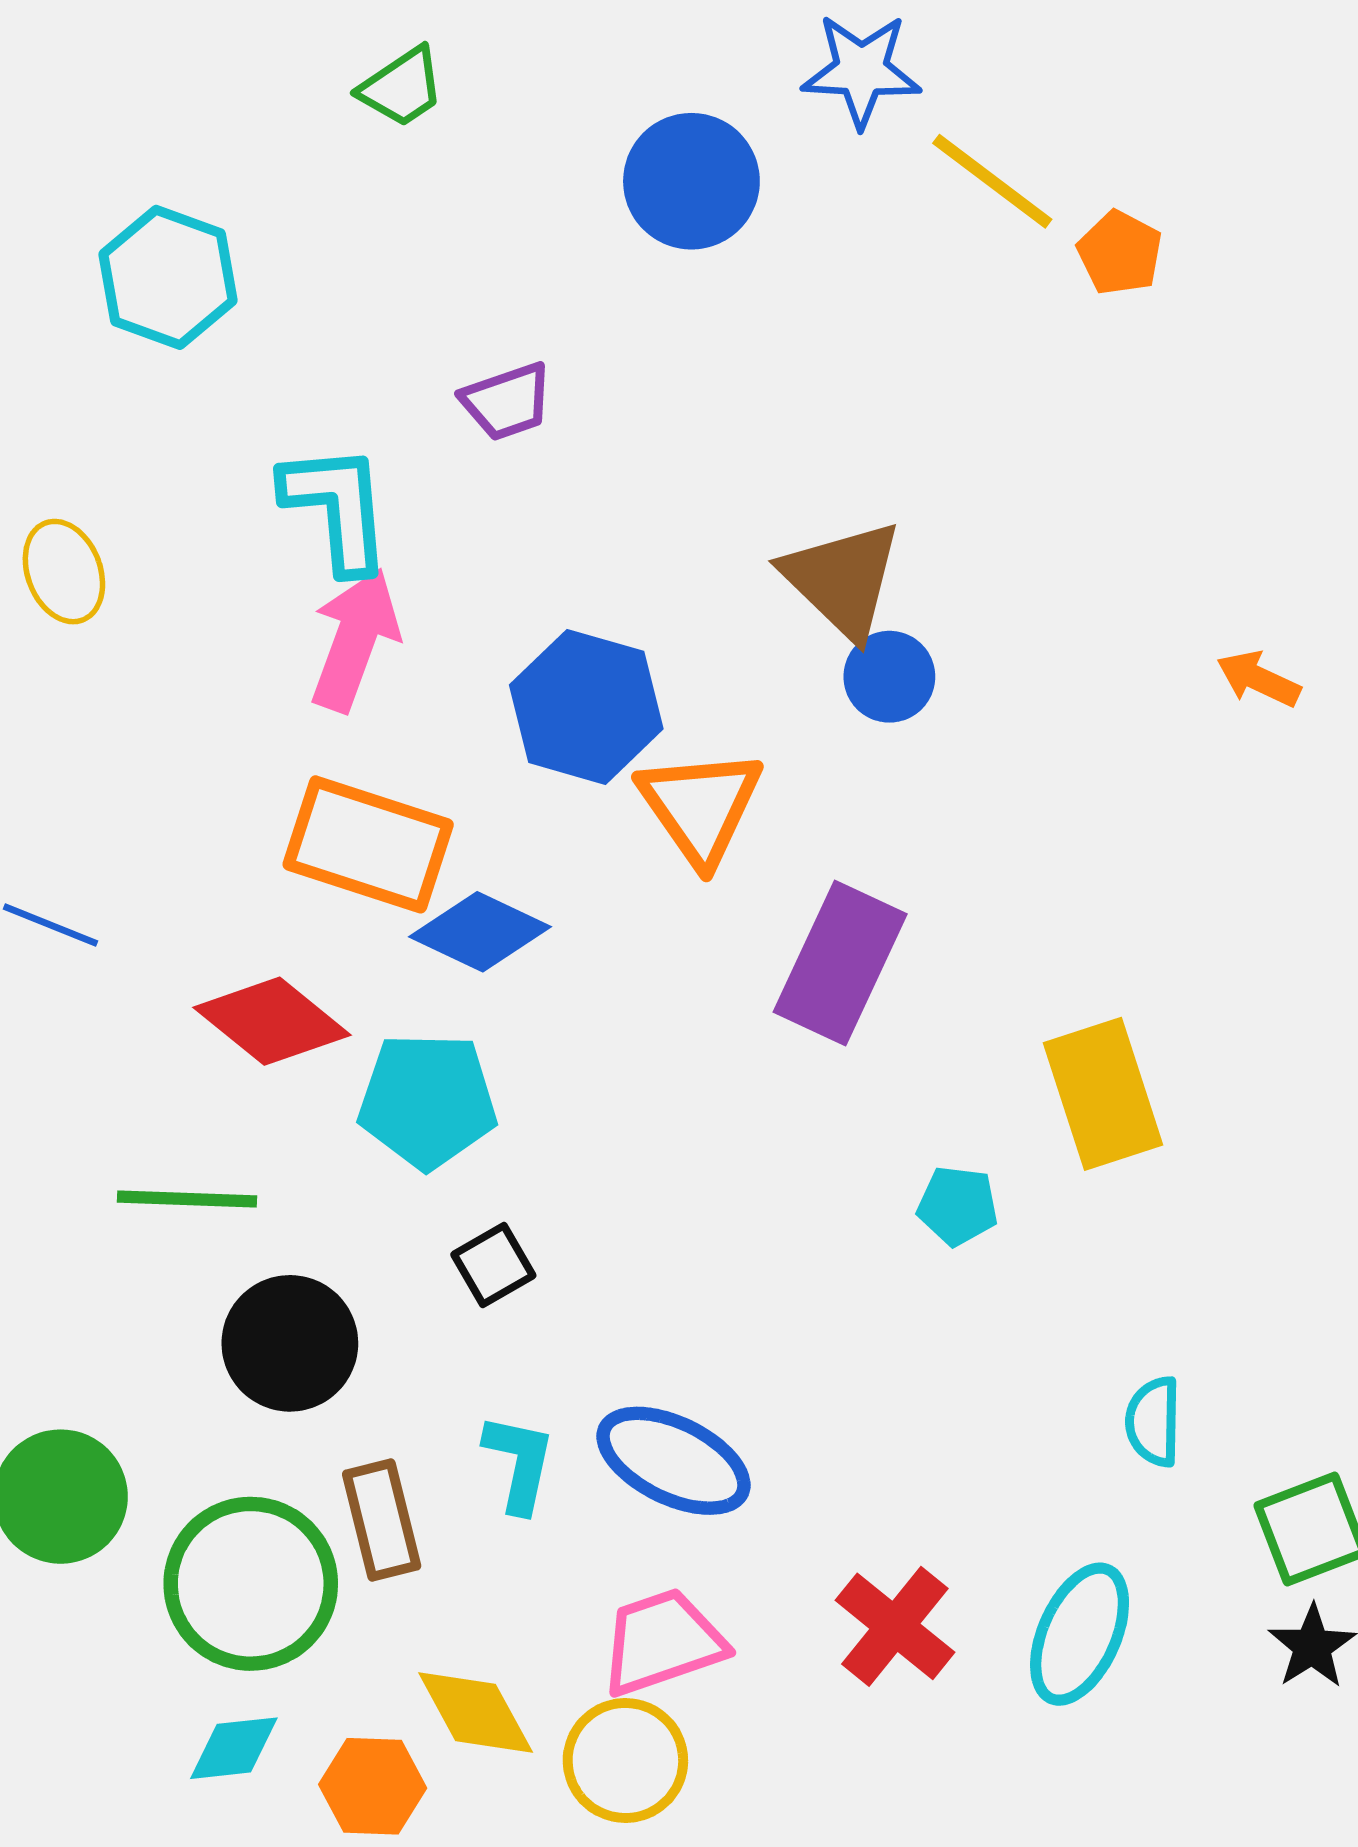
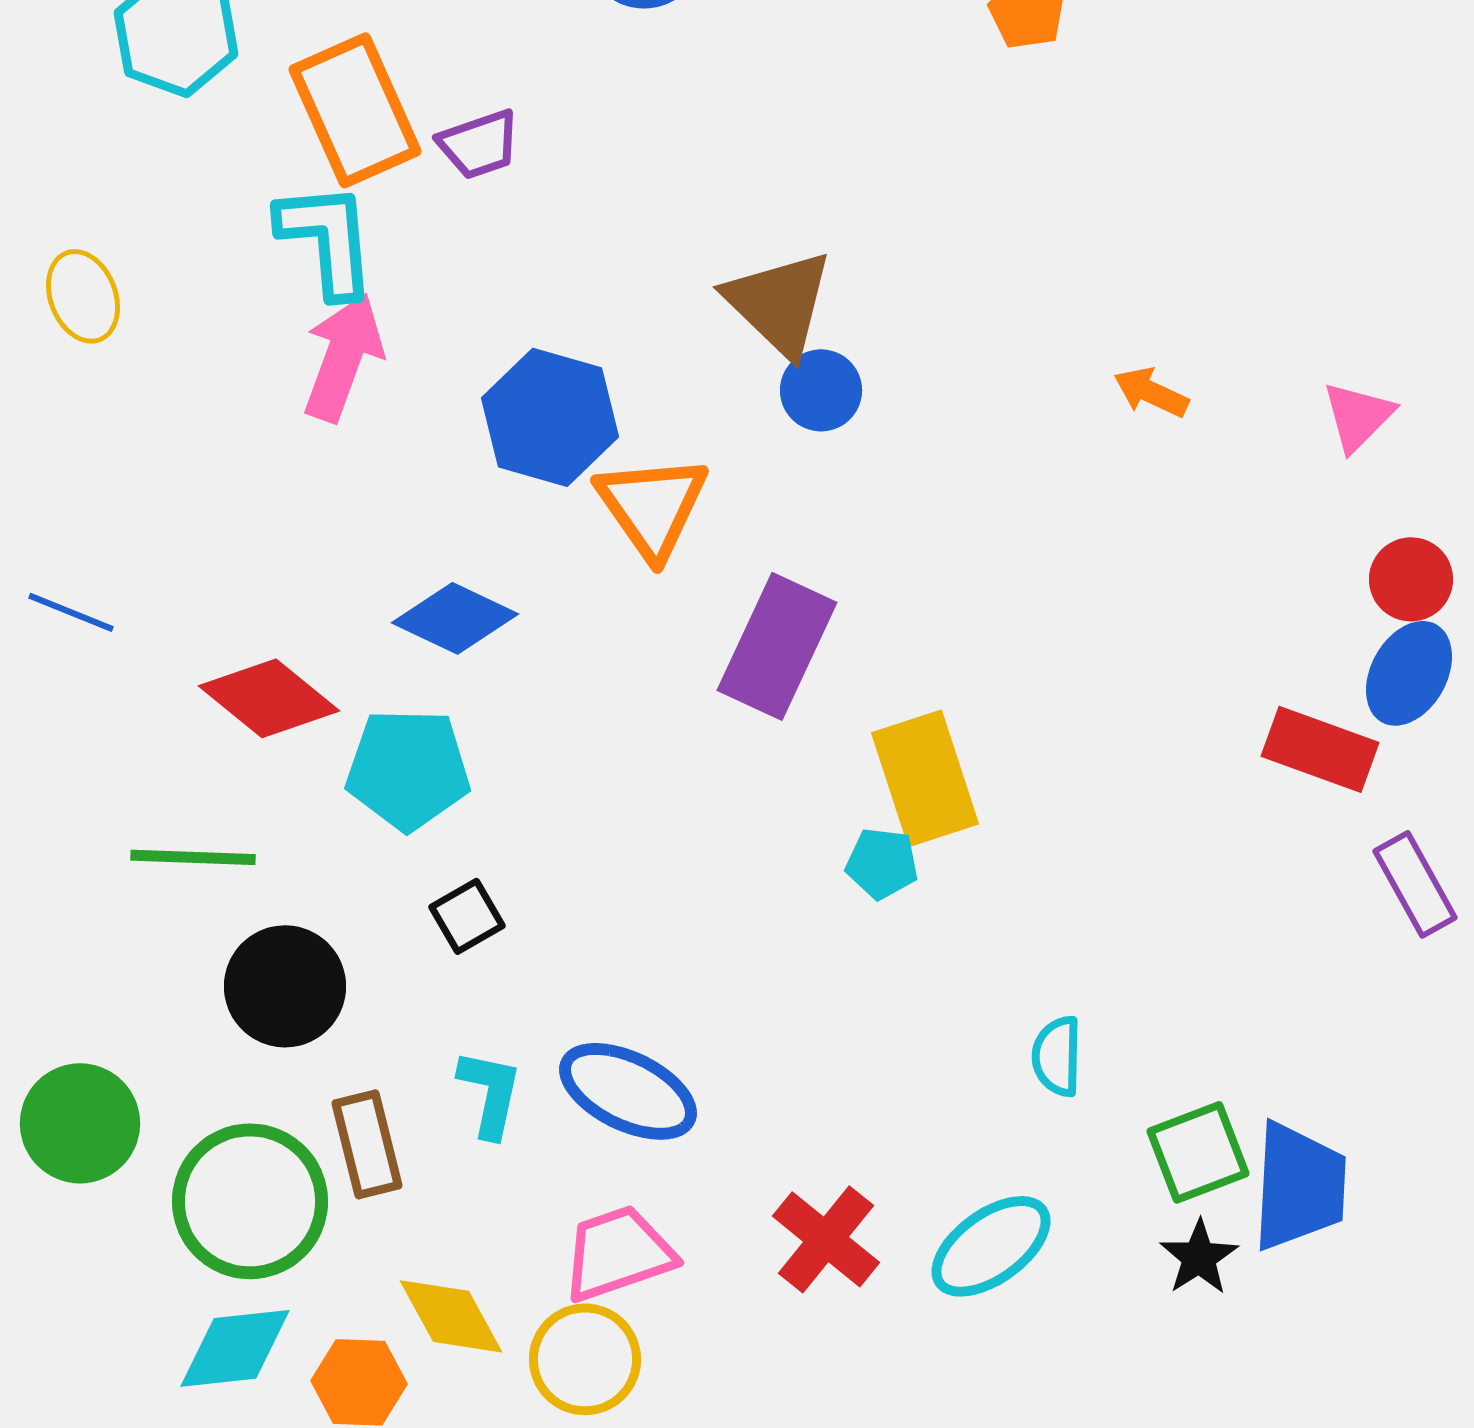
orange rectangle: (368, 844) -> (355, 110), moved, turned 48
yellow rectangle: (1103, 1094) -> (925, 778), moved
cyan ellipse: (1080, 1634) -> (991, 1246), turned 30
cyan diamond: (234, 1748) -> (235, 1348), size x1.4

